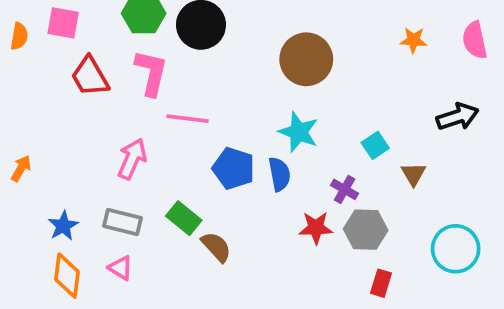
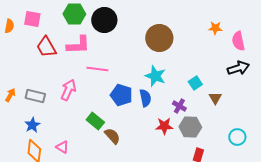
pink semicircle: (475, 40) -> (238, 41), moved
pink L-shape: (151, 73) -> (78, 45), turned 75
gray rectangle: (123, 222) -> (35, 96), moved
cyan circle: (456, 249) -> (237, 137), size x0.7

